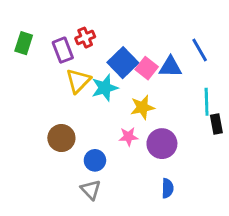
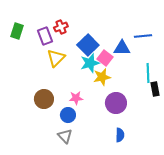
blue line: (200, 50) -> (143, 36), turned -66
pink square: (147, 68) -> (105, 58), moved
cyan star: (105, 88) -> (90, 63), moved
pink star: (128, 137) -> (76, 98), moved

